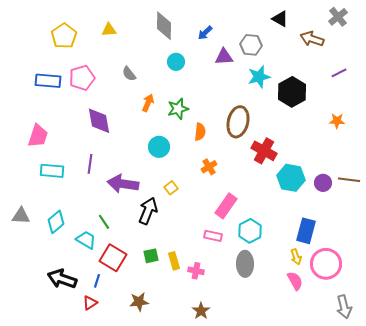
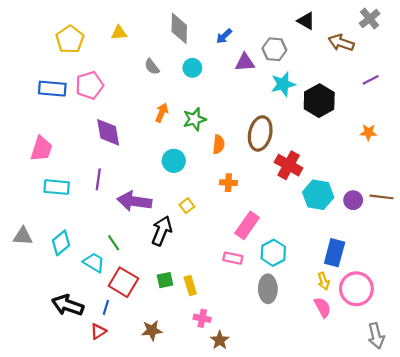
gray semicircle: (129, 74) -> (152, 67), moved
orange cross: (209, 167) -> (228, 183), turned 35
pink cross: (196, 271) -> (202, 318), moved

